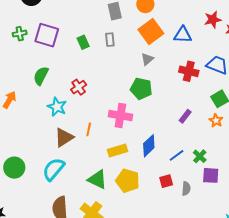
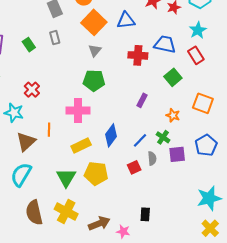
orange star: (216, 121) -> (173, 115), moved
green triangle: (97, 180) -> (66, 178), turned 45
gray semicircle: (186, 188) -> (152, 158), moved

